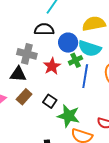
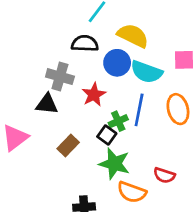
yellow semicircle: (94, 24) -> (133, 36), moved, turned 35
green cross: (76, 60) -> (118, 121), moved
brown rectangle: (24, 97) -> (68, 145), moved
black square: (50, 101) -> (107, 135), moved

